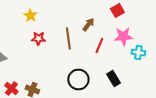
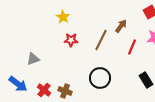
brown line: (68, 38) -> (101, 40), turned 35
black circle: (78, 80) -> (100, 78), moved

